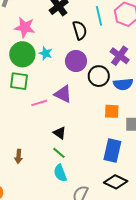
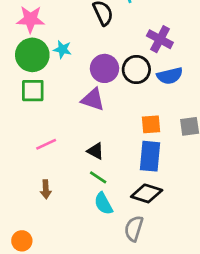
purple circle: (76, 61) -> (105, 68), moved
pink line: (39, 103) -> (46, 144), moved
orange square: (112, 111) -> (151, 124), moved
blue rectangle: (112, 151) -> (150, 156), moved
black diamond: (116, 182) -> (147, 193), moved

